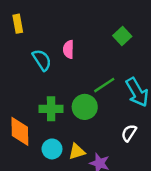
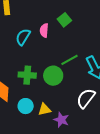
green square: (122, 36) -> (64, 20), moved
cyan semicircle: (42, 60) -> (23, 37), turned -120
white semicircle: (129, 133) -> (86, 98), size x1.5

